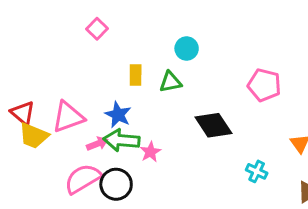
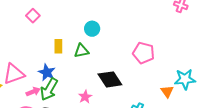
green arrow: (121, 140) -> (49, 89), turned -65
pink star: (150, 152) -> (85, 97), moved

